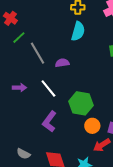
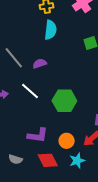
purple L-shape: (49, 122) -> (38, 135), moved, turned -110
orange circle: (92, 126) -> (67, 141), moved

